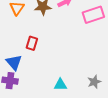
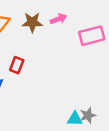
cyan triangle: (60, 85) -> (75, 119), moved

